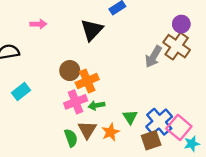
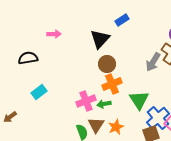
brown circle: (70, 71) -> (107, 64), moved
orange cross: (87, 81) -> (112, 84), moved
green triangle: (130, 117) -> (139, 100), moved, size x1.5

